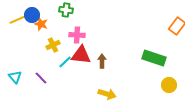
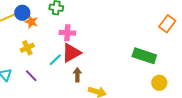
yellow cross: (53, 45) -> (27, 48), moved
red triangle: (81, 55) -> (71, 53), turned -35
brown arrow: (102, 61) -> (77, 75), moved

